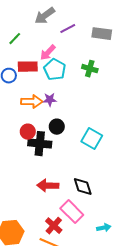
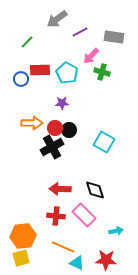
pink arrow: (48, 53) -> (91, 56), moved
orange arrow: (32, 102) -> (32, 123), moved
red circle: (28, 132) -> (55, 128), moved
black cross: (40, 144) -> (52, 147), turned -35
red cross: (54, 226) -> (56, 216), moved, turned -36

